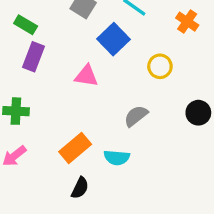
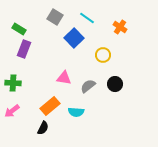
pink triangle: (86, 76) -> (64, 78), moved
black circle: (198, 113) -> (115, 84), moved
black semicircle: (80, 188) -> (43, 128), moved

